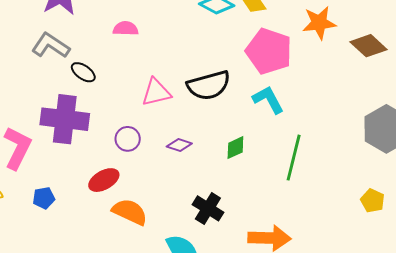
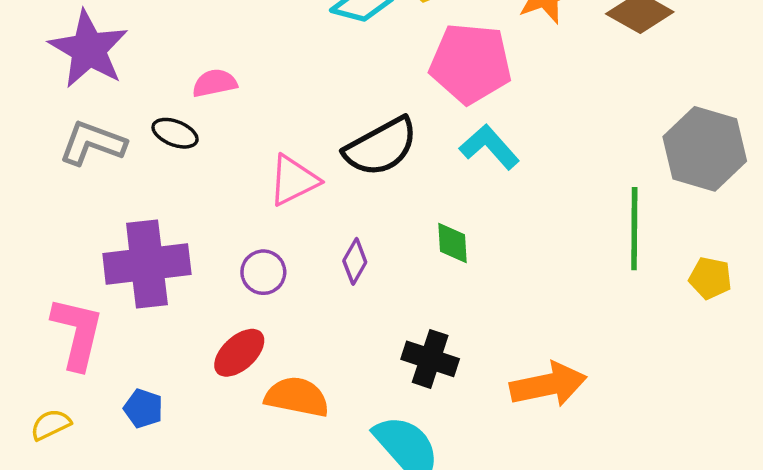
black ellipse: (83, 72) -> (175, 133), moved
purple diamond: (179, 145) -> (355, 261), turned -65
green diamond: (235, 148) -> (453, 243), turned -55
green line: (294, 158) -> (634, 229), moved
blue pentagon: (44, 198) -> (143, 408), turned -30

